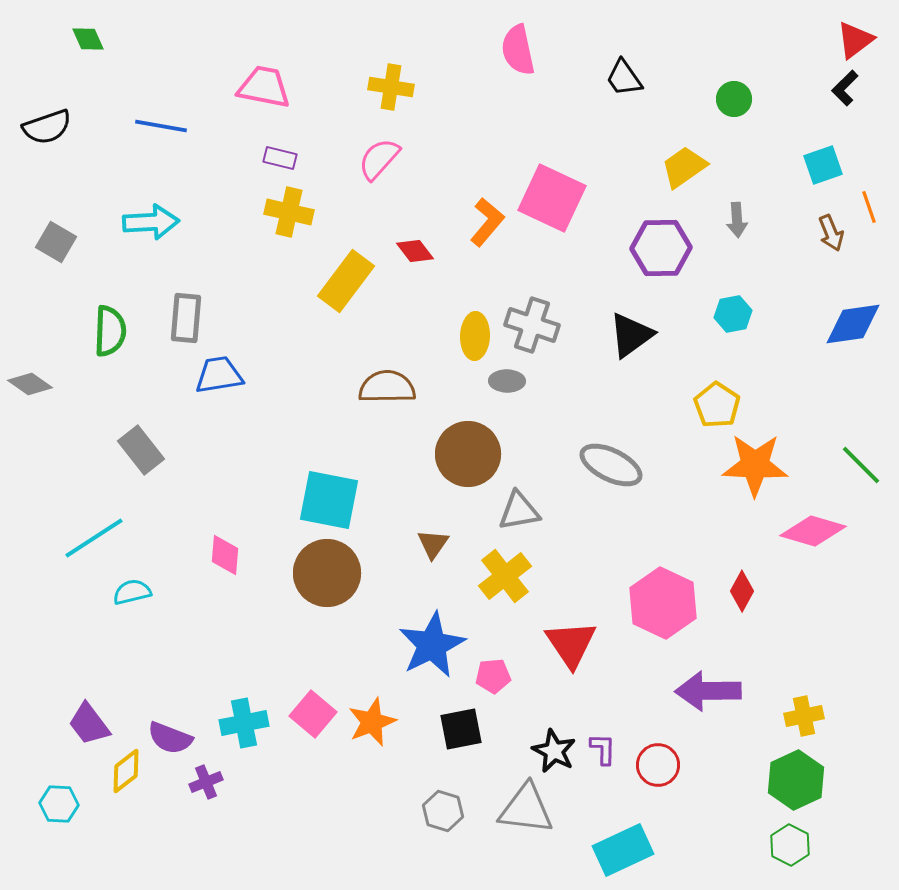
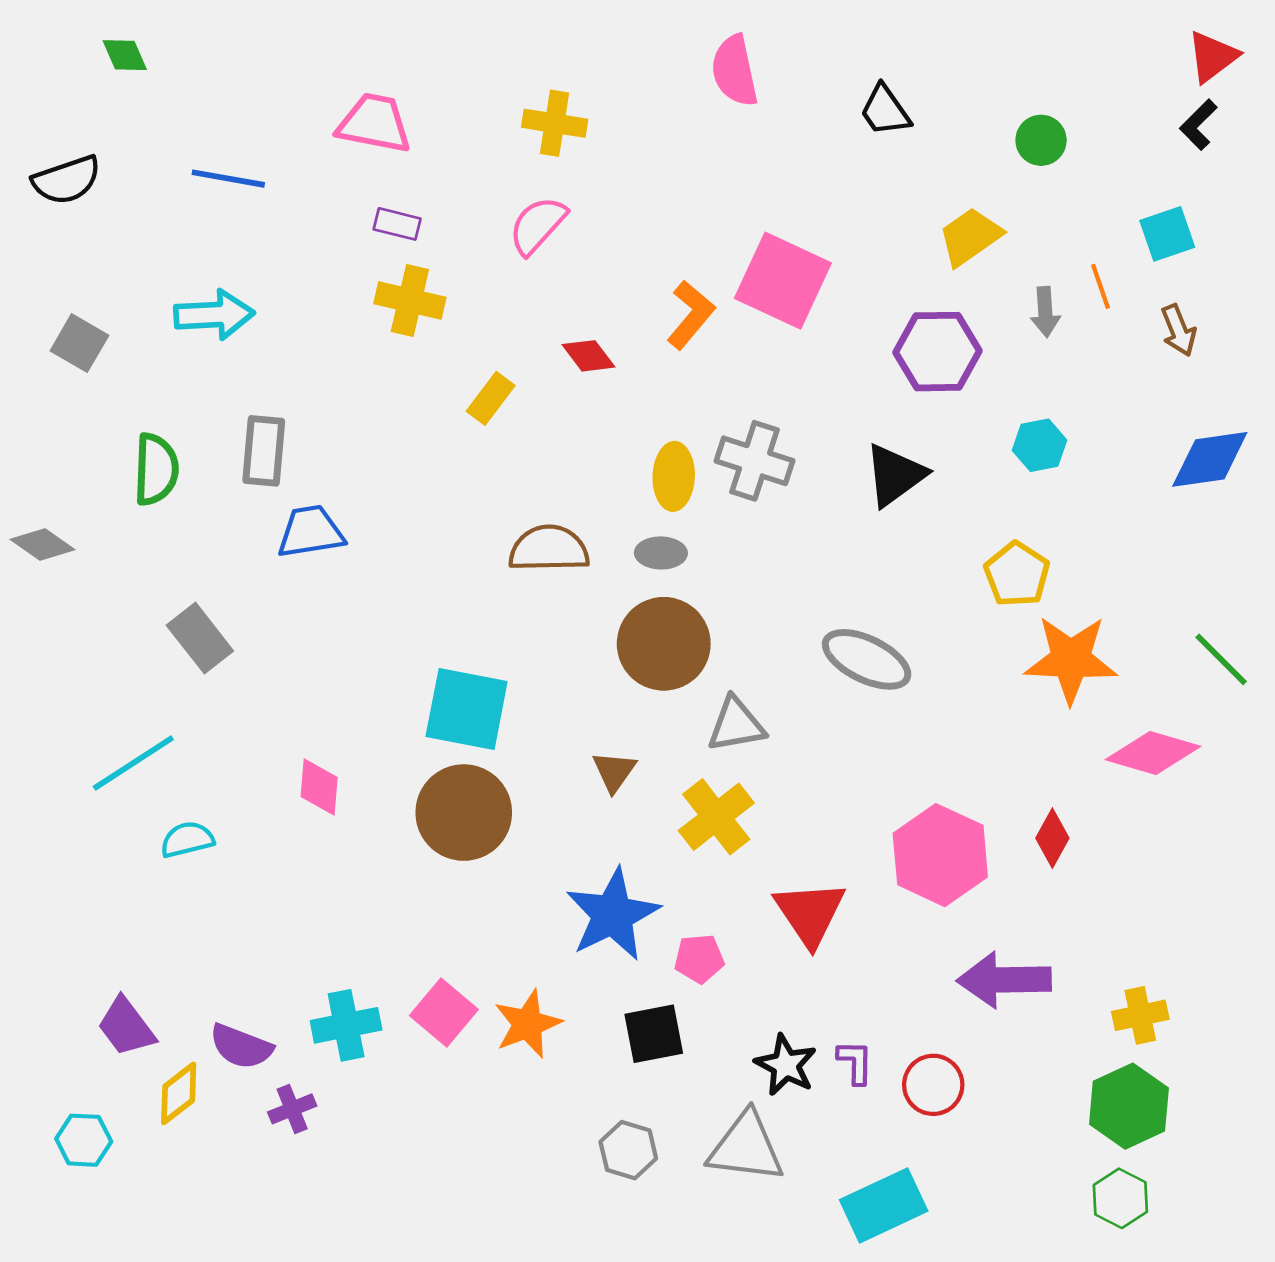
orange line: (869, 207) -> (1101, 286), moved
yellow rectangle: (346, 281) -> (491, 398), size x0.6
gray ellipse: (507, 381) -> (661, 553), moved

